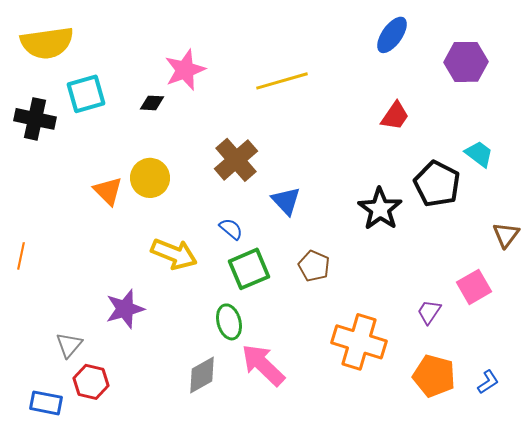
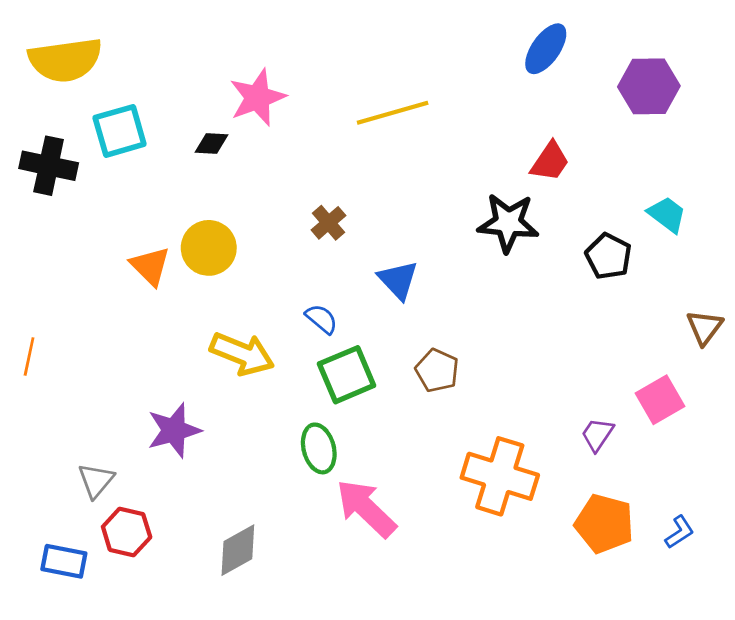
brown cross: (236, 160) -> (329, 223), size x0.6
black pentagon: (437, 184) -> (608, 256), size x0.7
black star: (380, 209) -> (508, 223), moved, turned -30
gray diamond: (202, 375) -> (238, 550), moved

